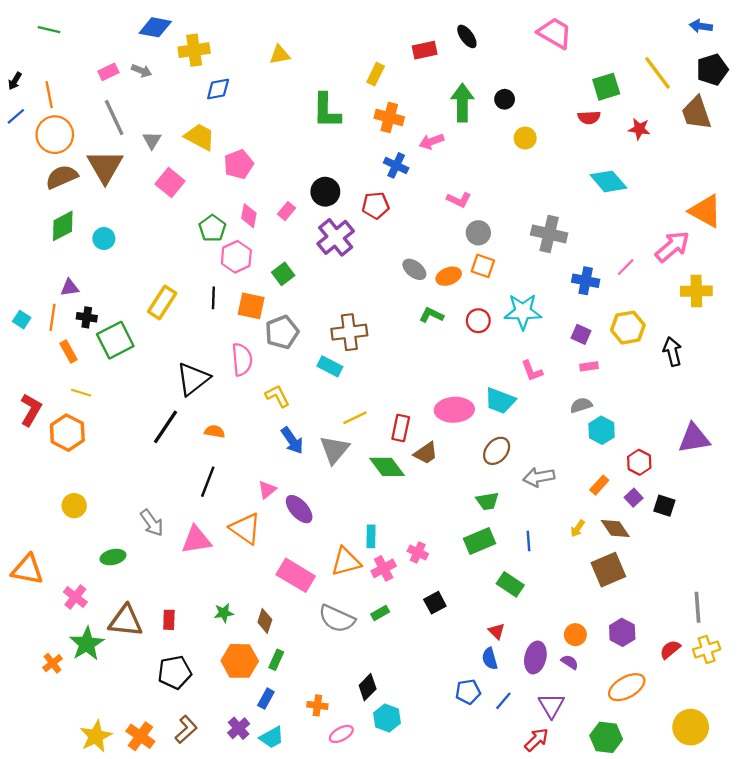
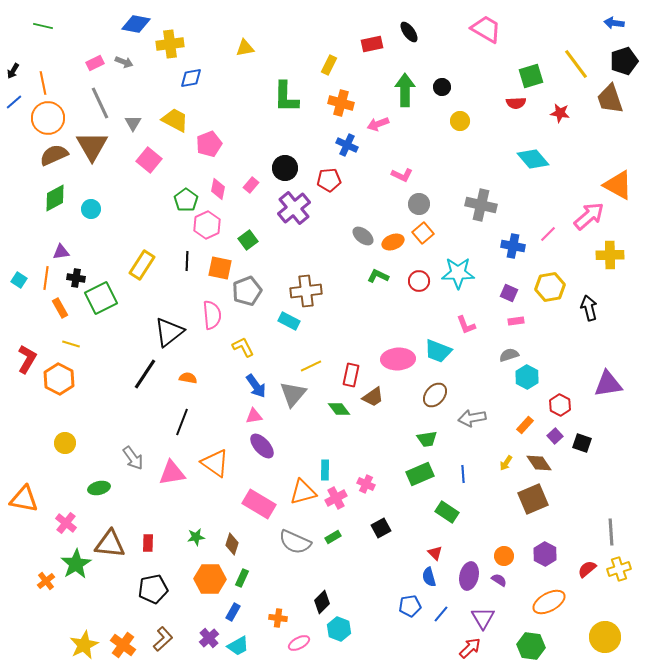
orange square: (483, 266) -> (423, 233), turned 30
green diamond: (387, 467) -> (339, 409), size x0.7
pink triangle: (267, 490) -> (254, 416), moved, turned 30

